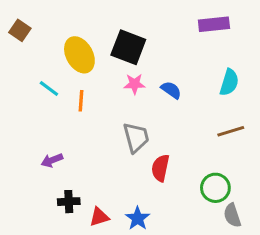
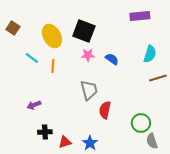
brown square: (20, 30) -> (13, 28), moved
brown line: (231, 131) -> (158, 78), moved

